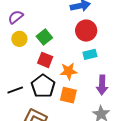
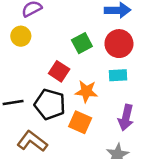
green square: (44, 37) -> (82, 43), moved
yellow circle: (19, 39) -> (21, 36), moved
black pentagon: (43, 86) -> (50, 104), turned -30

